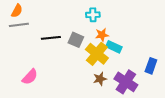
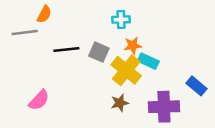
orange semicircle: (17, 11) -> (44, 14), moved
blue rectangle: (151, 66) -> (196, 86), turned -70
brown star: (100, 79) -> (120, 103), moved
purple cross: (126, 82) -> (164, 107), turned -35

